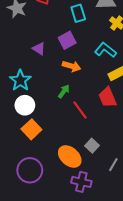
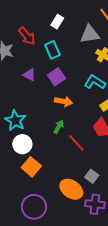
cyan rectangle: (78, 13) -> (52, 50), moved
purple triangle: (39, 49) -> (29, 75), moved
purple cross: (81, 182) -> (95, 204), moved

